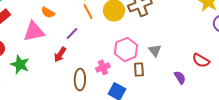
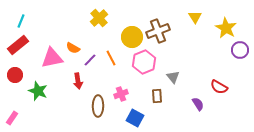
orange line: (88, 11) -> (111, 58), moved
orange semicircle: (48, 12) -> (73, 48), moved
pink hexagon: (126, 49) -> (144, 62), moved
red arrow: (60, 54) -> (78, 81), turned -42

